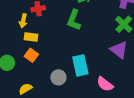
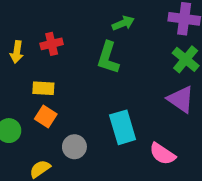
yellow arrow: (23, 21) -> (17, 52), moved
gray circle: (58, 77) -> (74, 147), moved

